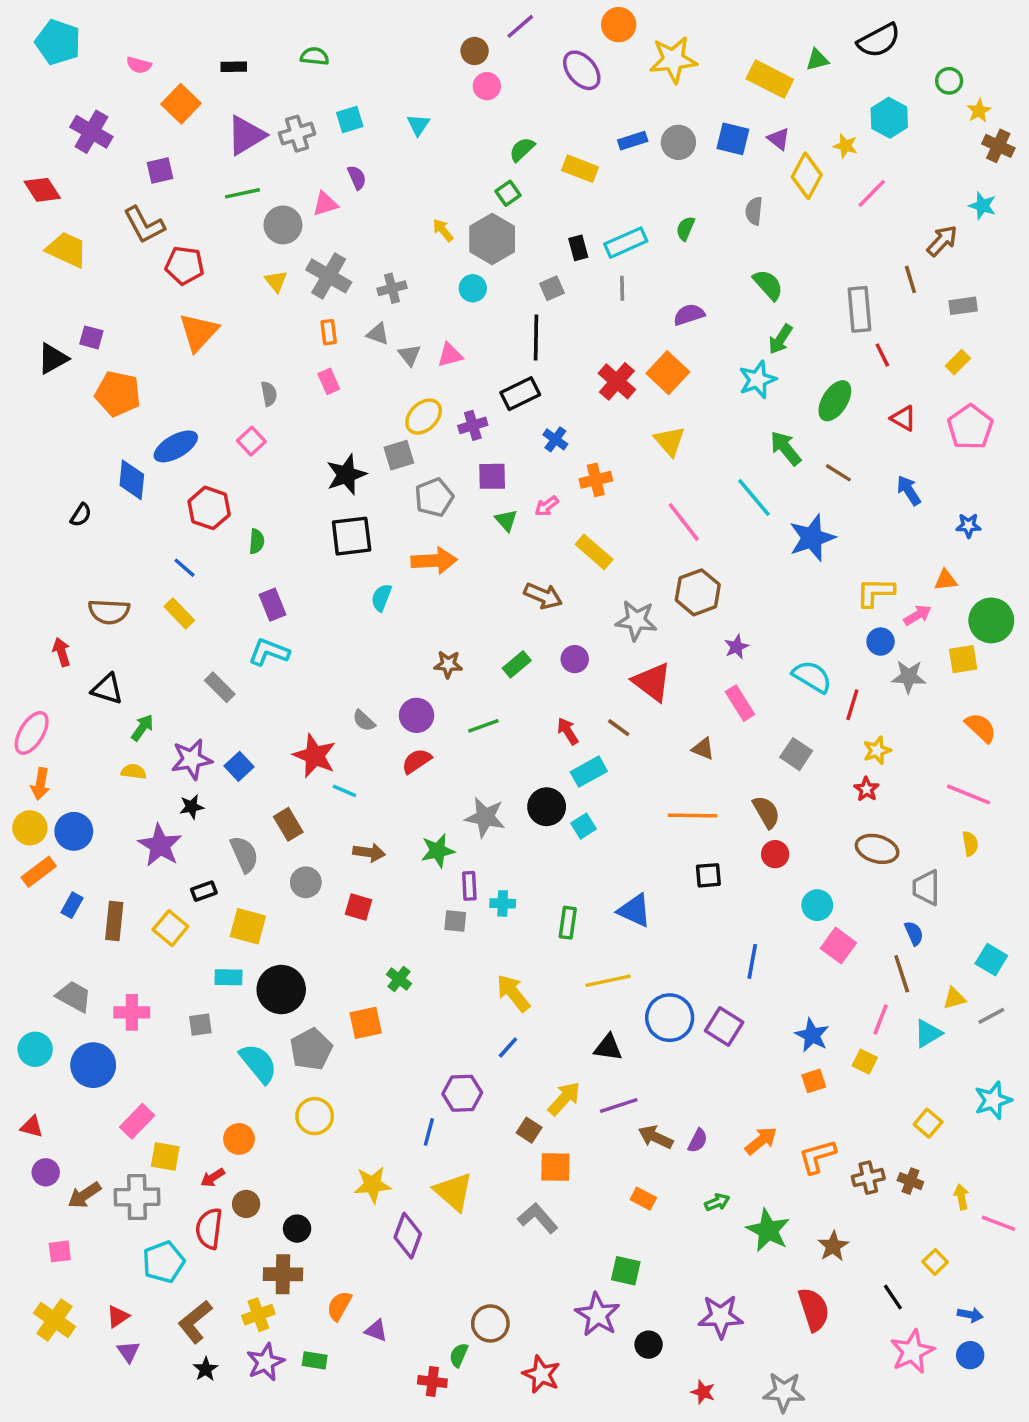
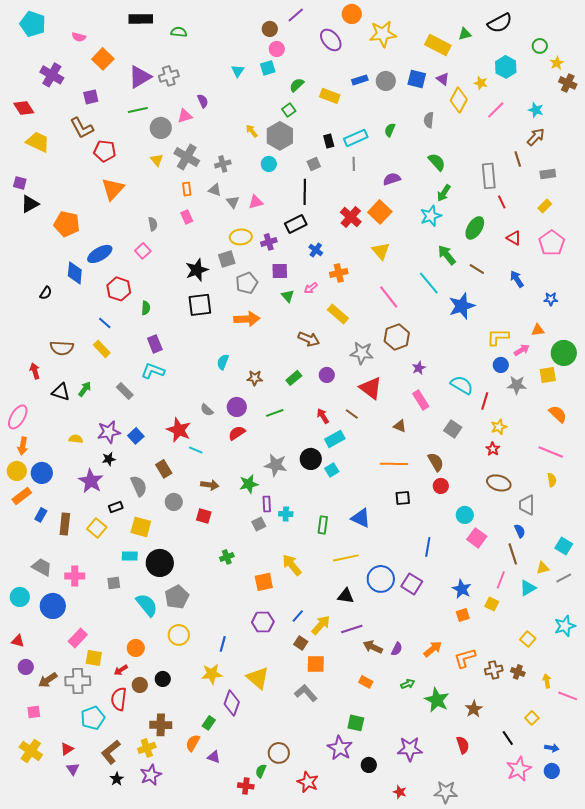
black rectangle: (234, 67) -> (141, 19), moved, size x1.6
cyan square: (350, 120) -> (268, 68), moved
cyan star: (982, 206) -> (536, 110), moved
purple square: (91, 337) -> (20, 183), moved
yellow ellipse: (424, 417) -> (241, 237), turned 40
cyan semicircle: (381, 598) -> (223, 362), moved
green arrow: (142, 728) -> (85, 389), moved
gray square: (455, 921) -> (259, 524), turned -32
green cross: (399, 979) -> (227, 557), turned 32
orange square: (366, 1023) -> (264, 582), moved
blue line: (508, 1048) -> (298, 616), moved
blue line: (429, 1132) -> (223, 644), moved
black circle: (297, 1229) -> (163, 679), moved
red semicircle: (814, 1309) -> (463, 745), size x0.7
green rectangle: (315, 1360) -> (209, 723), moved, turned -64

